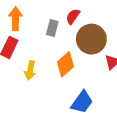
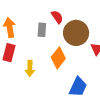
red semicircle: (73, 16) -> (57, 17), turned 120

